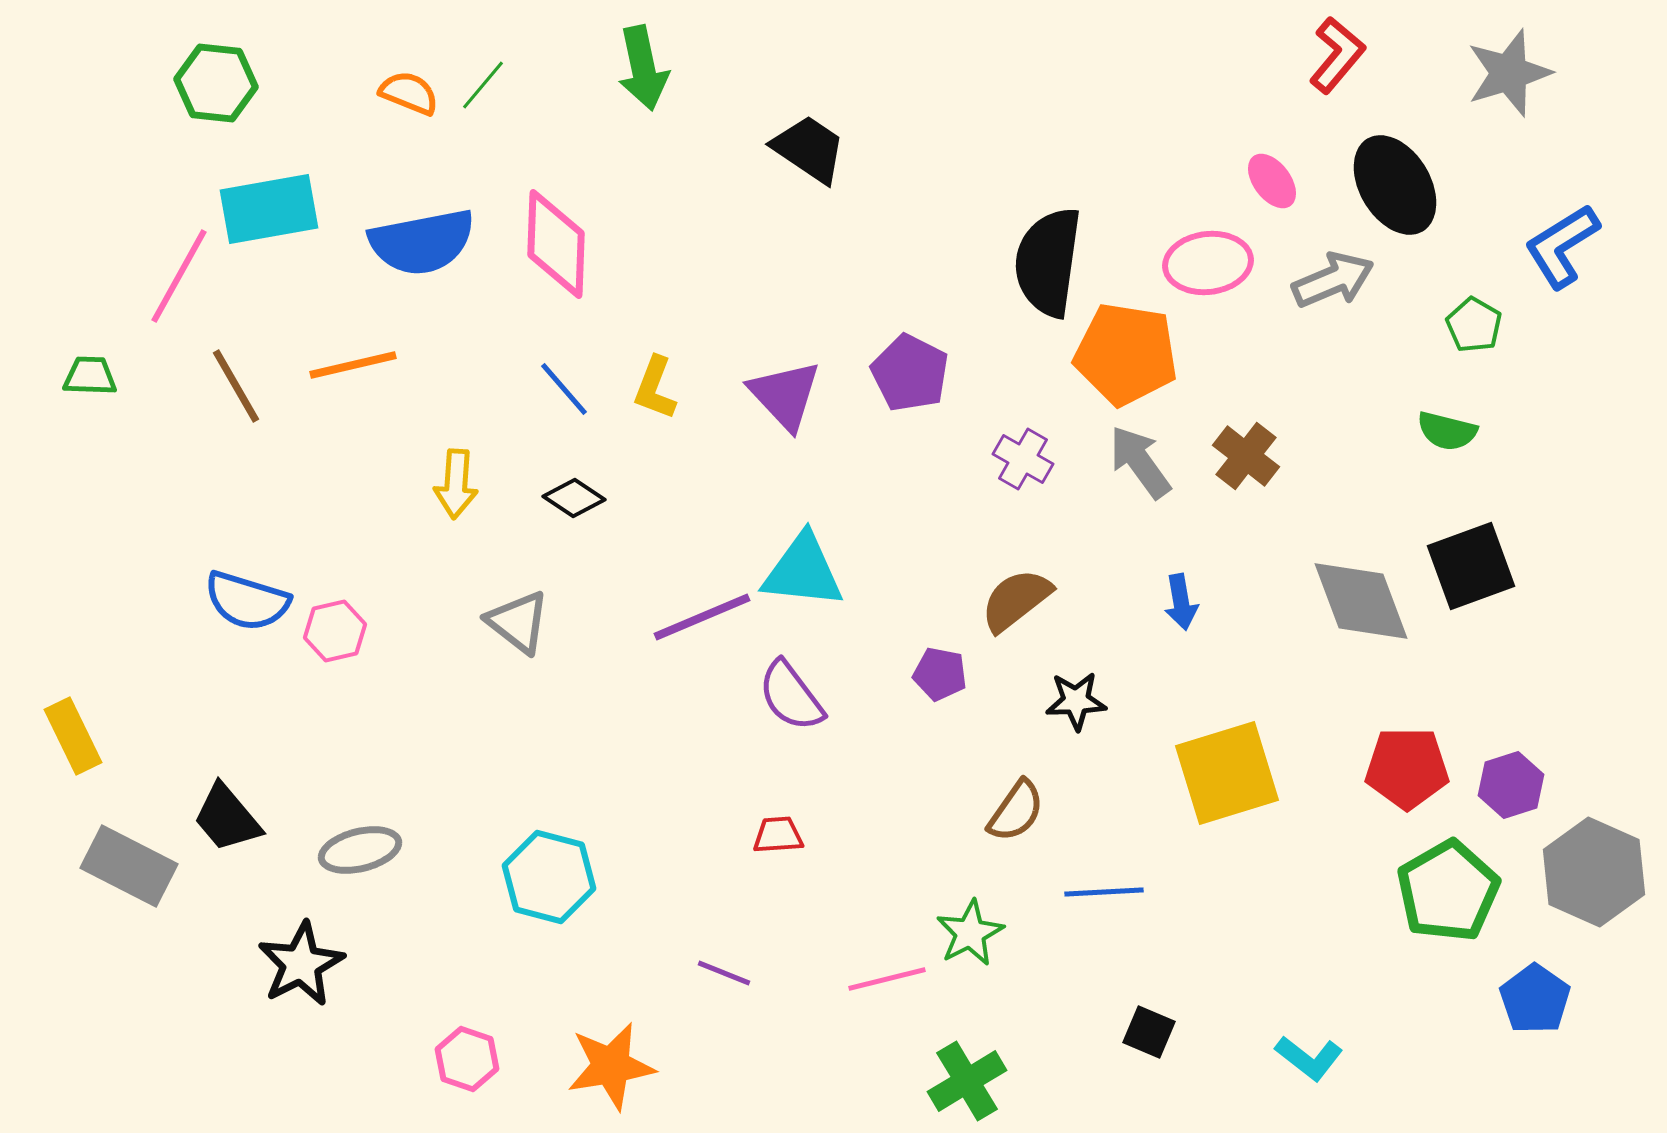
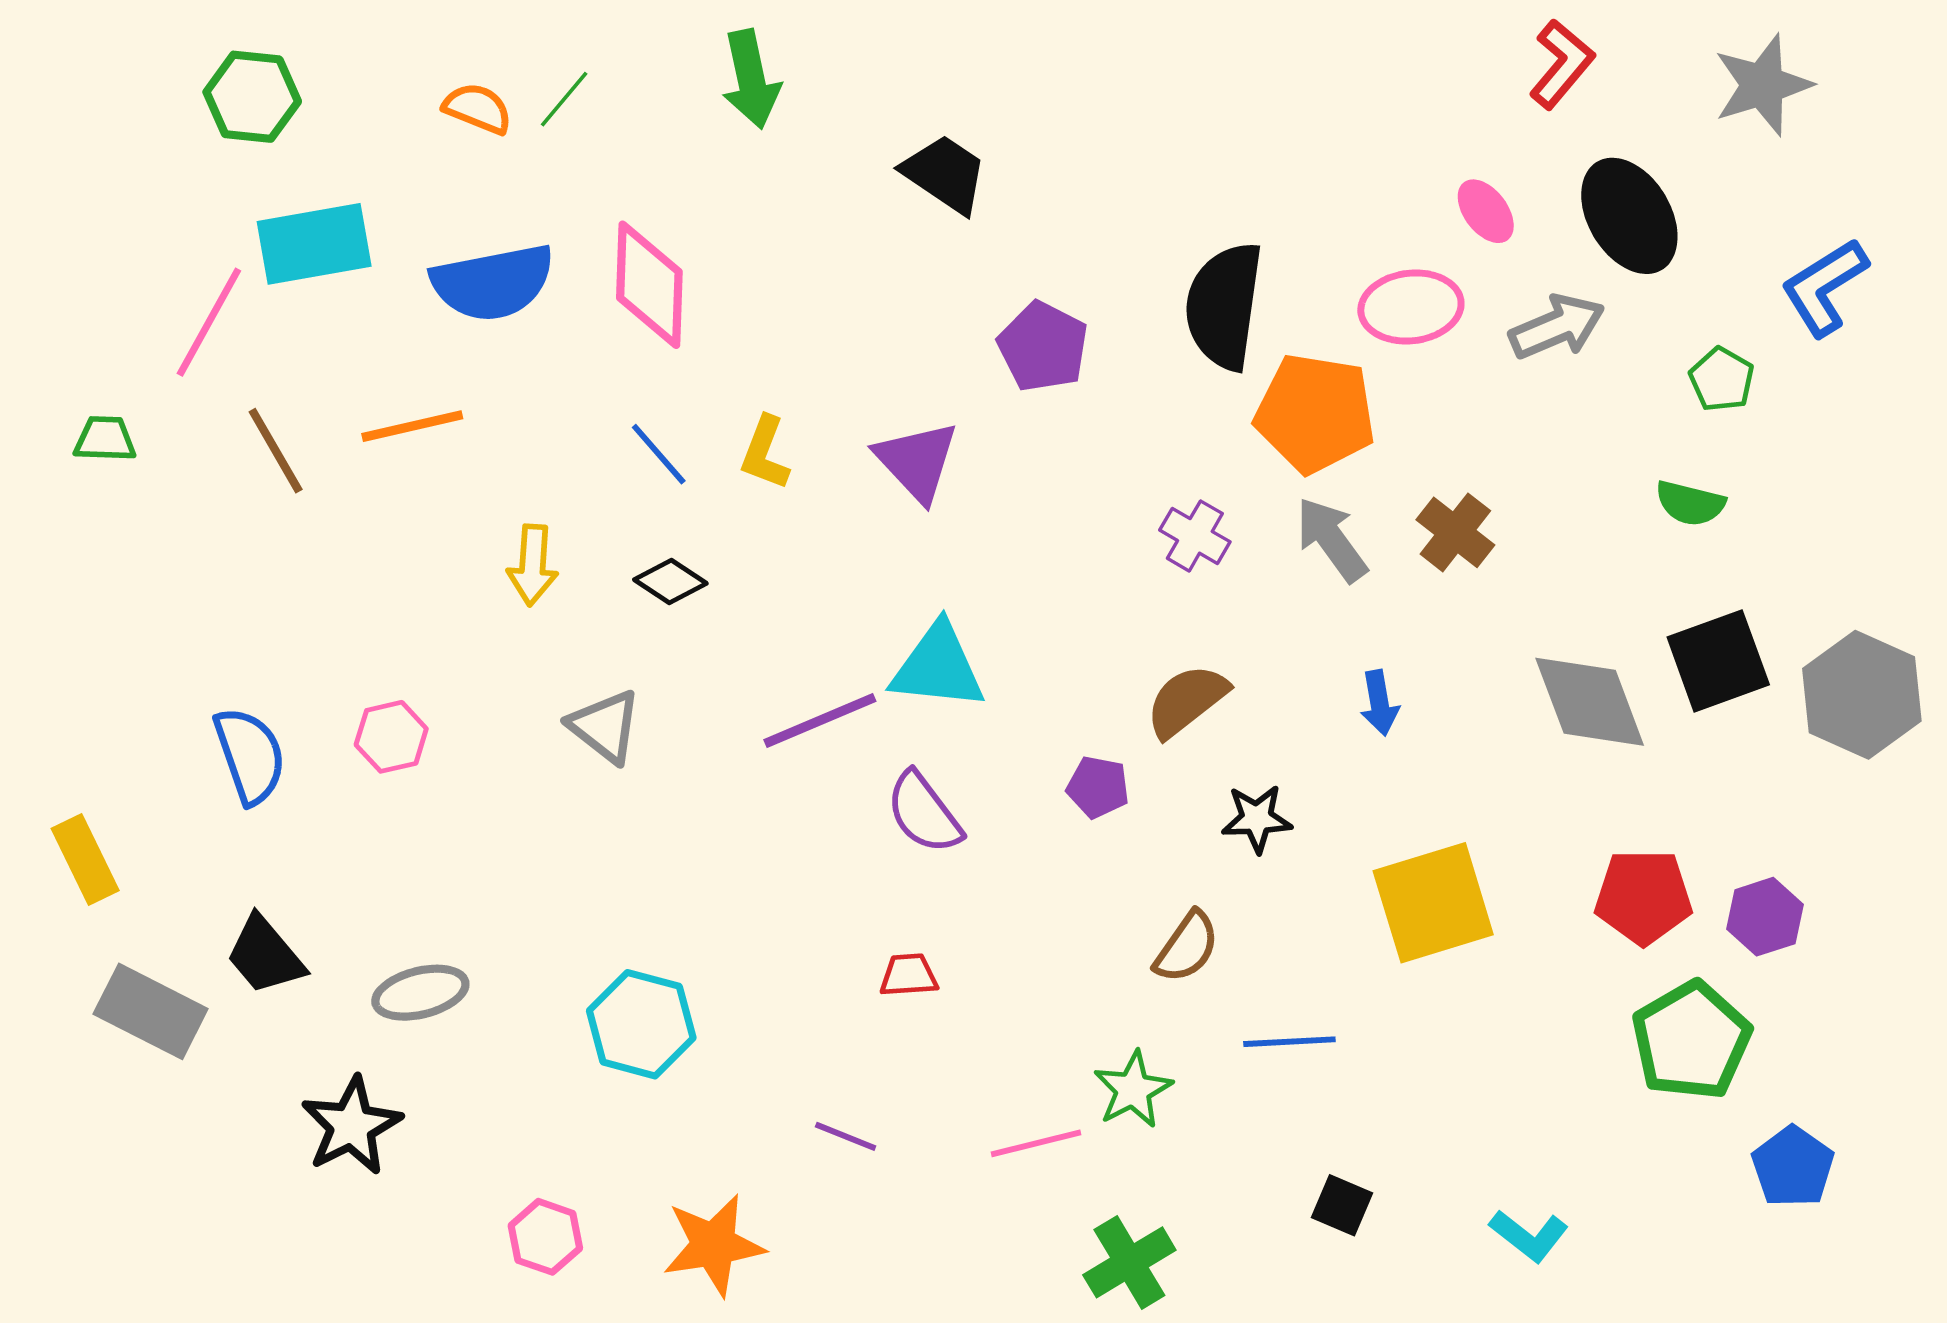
purple pentagon: (910, 373) -> (1043, 347), moved
blue semicircle: (247, 601) -> (250, 756), moved, turned -126
gray hexagon: (1594, 872) -> (1862, 695), moved

